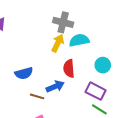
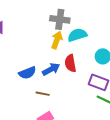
blue arrow: (55, 86) -> (51, 69), moved

